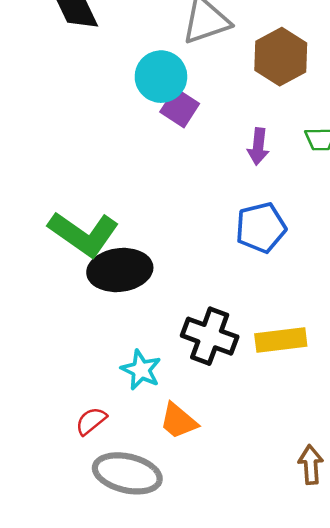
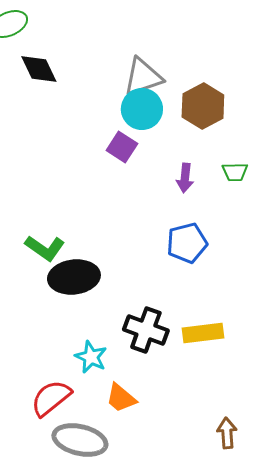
cyan circle: (161, 77) -> (142, 109), moved
green L-shape: (84, 234) -> (45, 248), size x0.7
red semicircle: (91, 421) -> (51, 398), size x1.6

